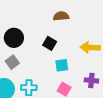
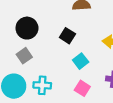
cyan square: (62, 65) -> (81, 61), turned -32

